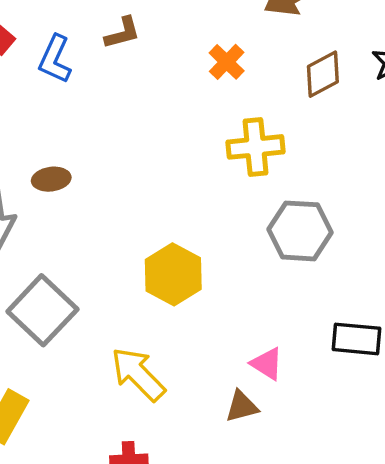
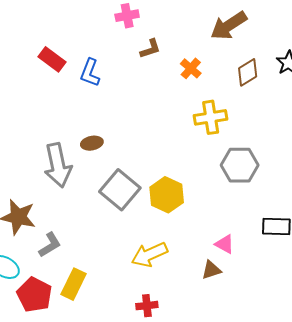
brown L-shape: (122, 33) -> (150, 49), moved
gray square: (42, 310) -> (120, 190), moved
yellow arrow: (138, 374) -> (149, 255), turned -66

